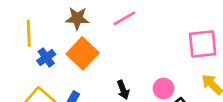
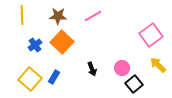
yellow line: (29, 33) -> (22, 15), moved
pink square: (203, 44) -> (151, 35), turned -30

